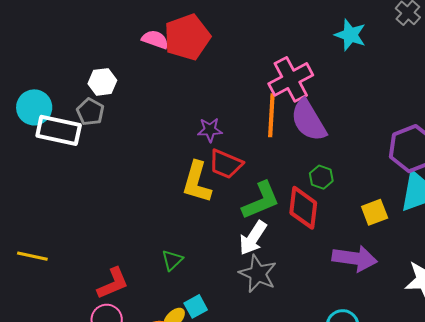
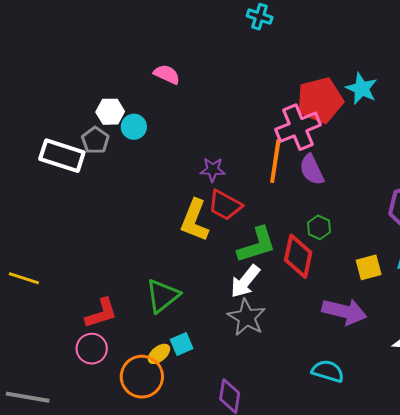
red pentagon: (187, 37) -> (320, 100), moved
cyan circle: (34, 107) -> (134, 127), moved, size x0.7
purple semicircle: (308, 120) -> (312, 170), size x0.7
green triangle: (172, 260) -> (163, 296), size x1.6

